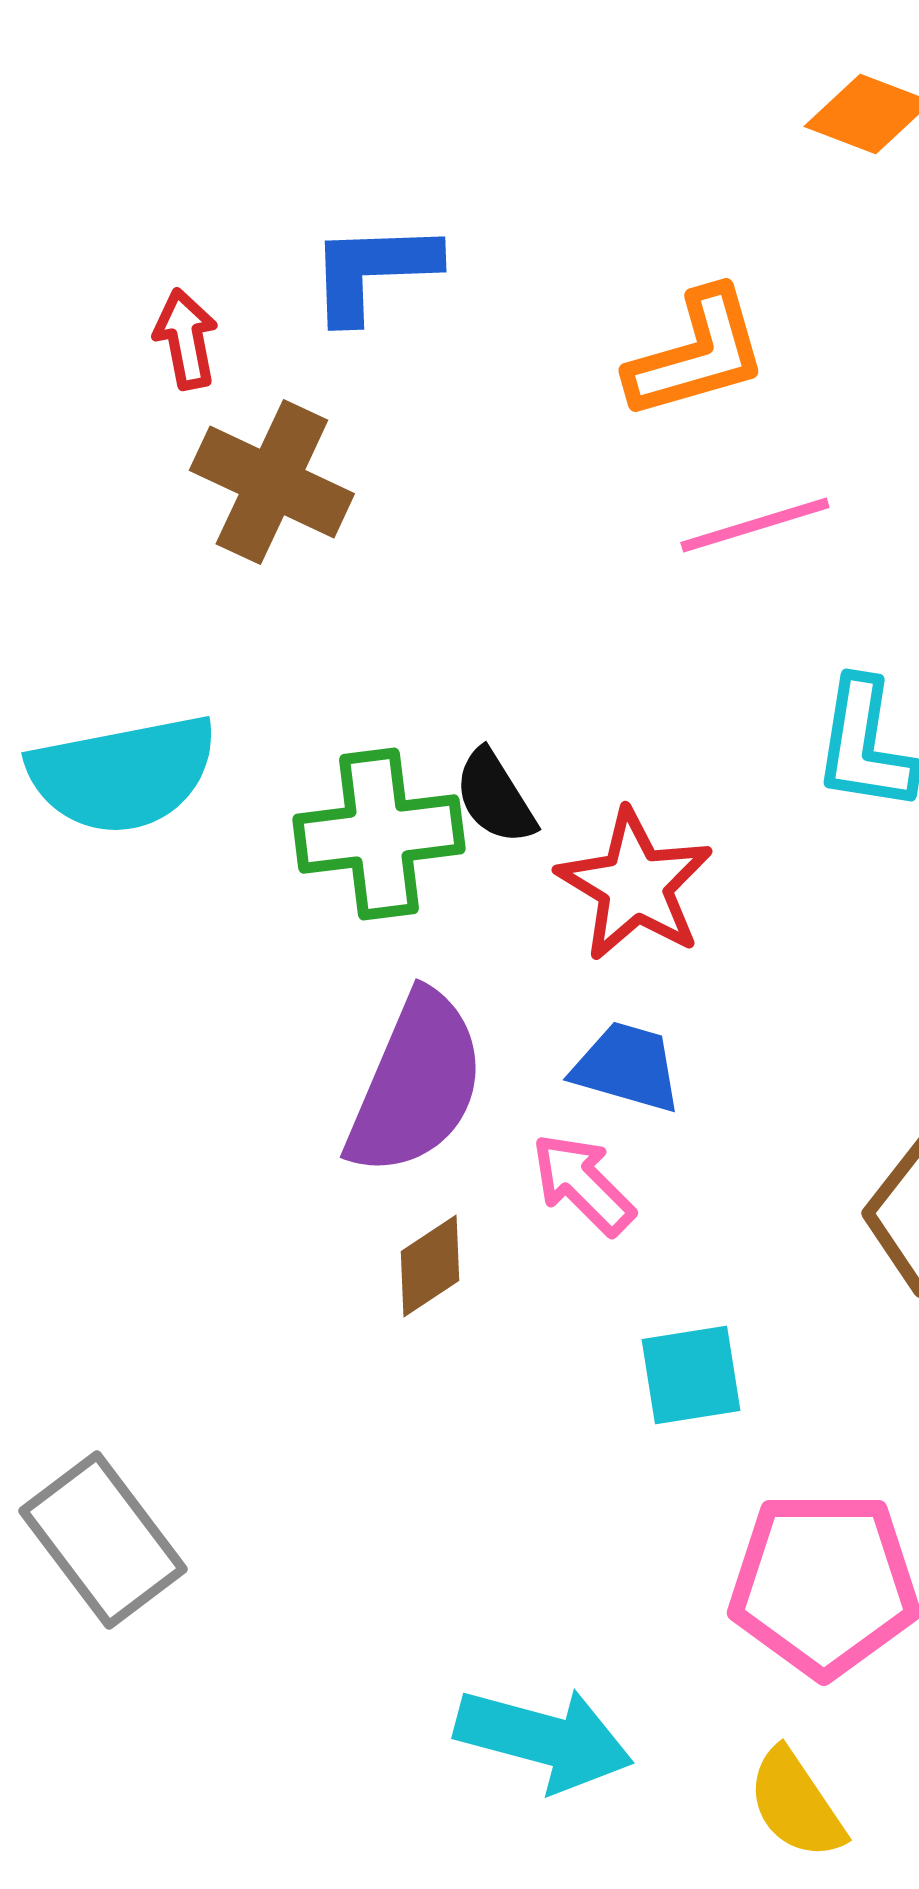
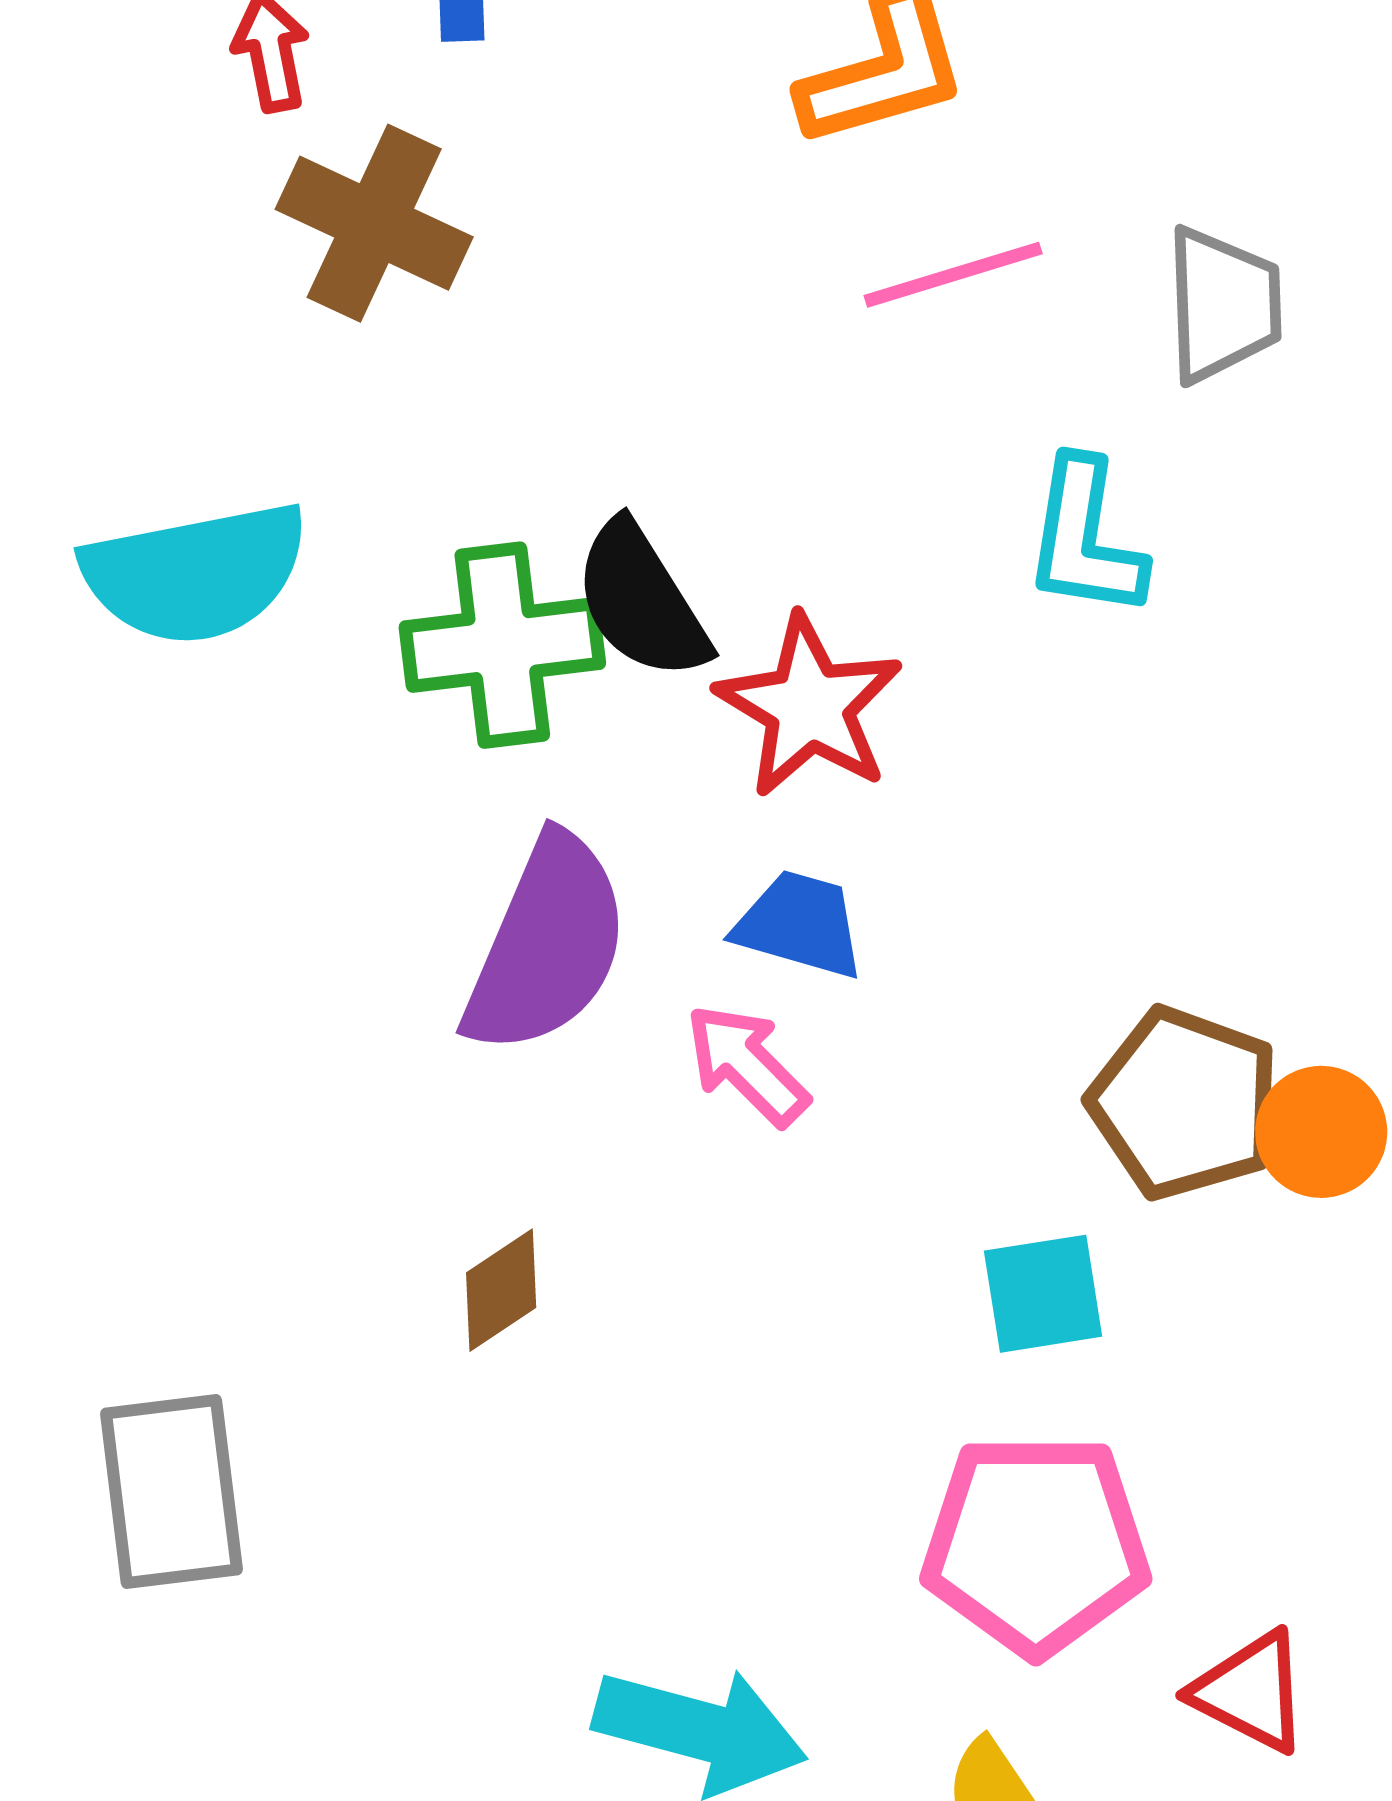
black semicircle: (495, 797) -> (641, 601), size x1.4
brown diamond: (430, 1266) -> (501, 1290), moved
cyan square: (691, 1375) -> (1043, 1294), moved
gray rectangle: (103, 1540) -> (171, 1492), turned 30

